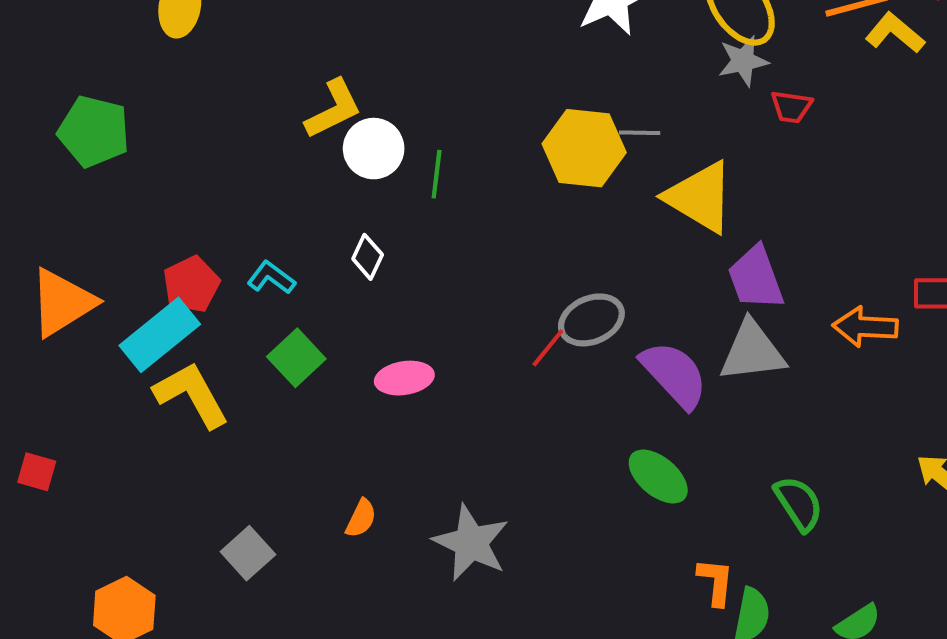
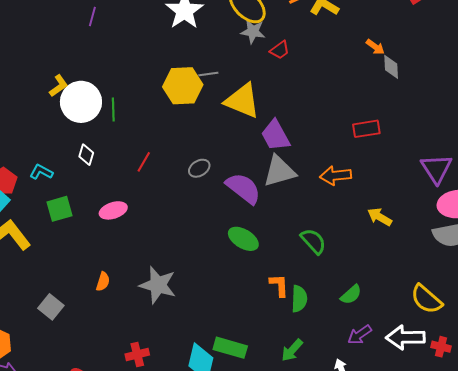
gray star: (743, 61) -> (253, 32), turned 30
red trapezoid: (791, 107) -> (280, 50), turned -35
yellow L-shape: (333, 109) -> (59, 86), size x0.7
white circle: (374, 149) -> (81, 102), size x1.4
gray ellipse: (591, 320) -> (199, 168), size x0.7
orange arrow: (865, 327) -> (336, 176), moved
red line: (548, 348) -> (144, 162), moved
green square: (296, 358) -> (59, 209), turned 36

